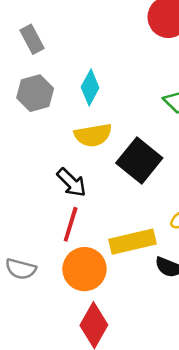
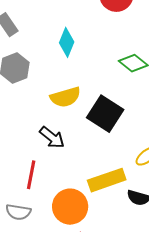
cyan diamond: (90, 87) -> (67, 42), moved
red line: (71, 224) -> (31, 175), moved

